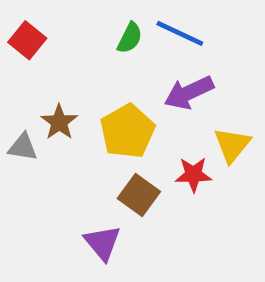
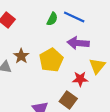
purple arrow: (189, 93) -> (78, 43), turned 30
brown square: (139, 195) -> (68, 100), moved

